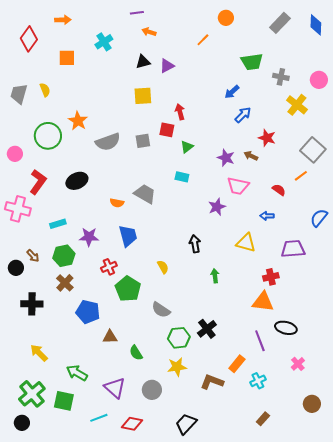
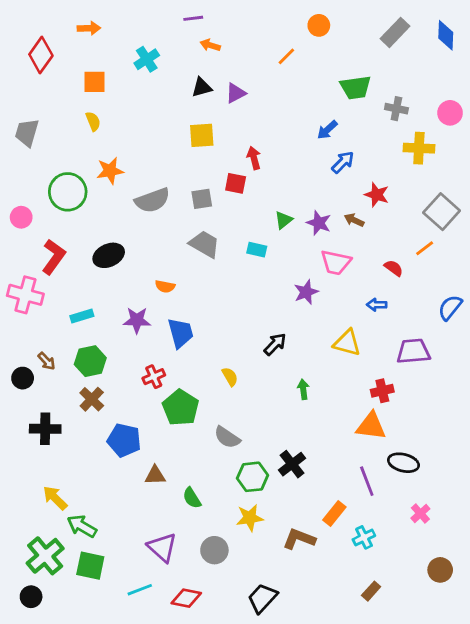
yellow semicircle: (45, 90) -> (93, 121), moved
yellow cross: (297, 105) -> (419, 148), turned -35
orange star: (78, 121) -> (110, 171), turned 30
green triangle: (187, 147) -> (284, 220), moved
gray trapezoid: (145, 194) -> (205, 244), moved
purple star: (89, 237) -> (137, 320), moved
black arrow: (195, 244) -> (275, 344), turned 54
green arrow: (77, 373) -> (82, 526), moved

